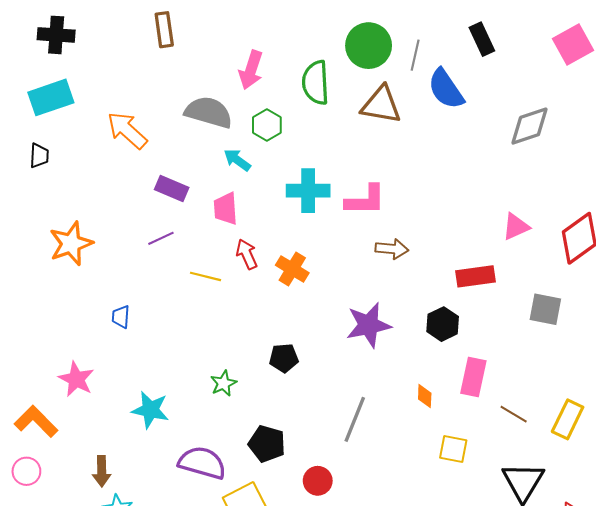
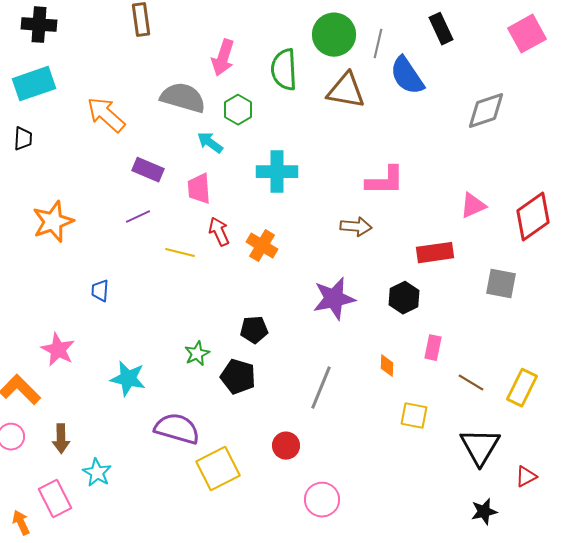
pink L-shape: (365, 200) -> (385, 181), moved
pink rectangle: (473, 377) -> (433, 348), size x0.7
black pentagon: (267, 444) -> (238, 377), moved
brown arrow: (102, 471) -> (61, 439), moved

